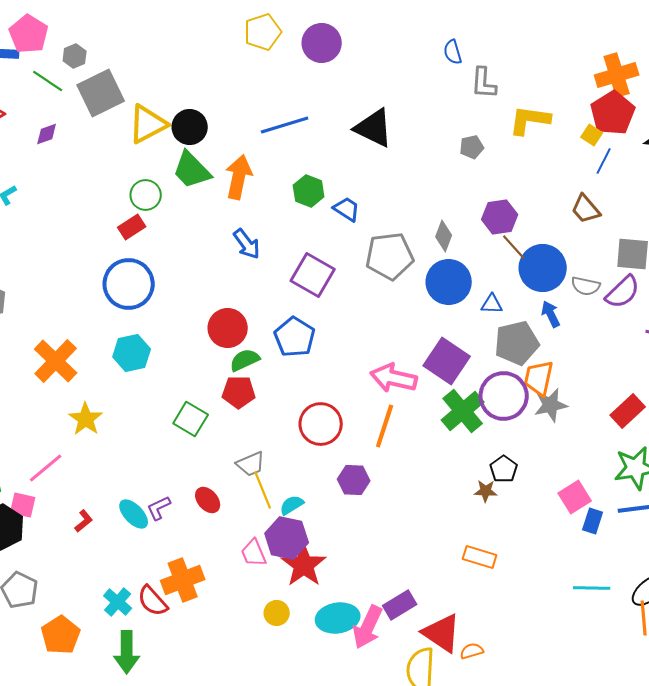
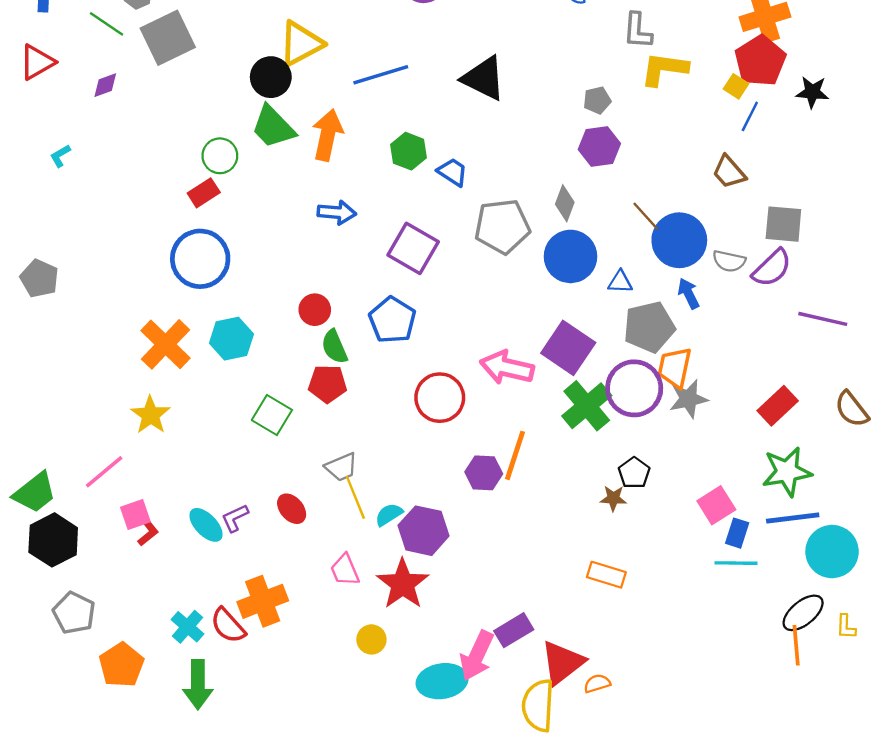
gray L-shape: (484, 83) -> (638, 31), moved
yellow triangle: (148, 124) -> (301, 44), moved
purple hexagon: (500, 217) -> (599, 147), moved
blue arrow: (247, 244) -> (337, 212), turned -48
red circle: (228, 328) -> (315, 310), size x0.7
cyan hexagon: (132, 353) -> (231, 339), moved
green semicircle: (245, 360) -> (334, 347), turned -88
orange cross: (56, 361) -> (165, 344), moved
red circle: (321, 424) -> (440, 398), moved
orange line: (385, 426) -> (515, 455), moved
purple hexagon: (354, 480) -> (484, 473), moved
pink square: (23, 505) -> (135, 515), moved, turned -32
purple hexagon: (287, 538) -> (424, 531), moved
cyan line: (592, 588) -> (736, 563), moved
cyan ellipse: (338, 618) -> (442, 681), moved
red triangle: (442, 633) -> (562, 663), turned 48

